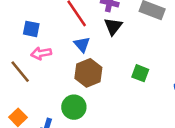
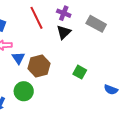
blue triangle: (82, 44) -> (18, 58), moved

